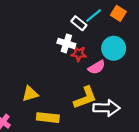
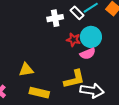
white cross: (66, 43) -> (55, 18), moved, turned -35
cyan circle: (114, 48) -> (91, 37), moved

